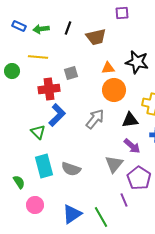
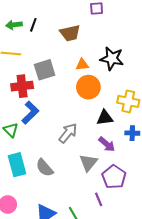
black line: (68, 28) -> (33, 25), moved
gray square: (71, 73) -> (45, 70), size x1.5
gray arrow: (95, 119) -> (68, 133), moved
gray semicircle: (71, 169) -> (45, 168), turned 30

